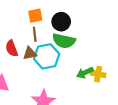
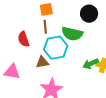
black circle: (61, 22) -> (89, 14), moved
brown triangle: (30, 53) -> (42, 62), moved

